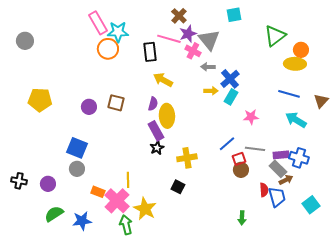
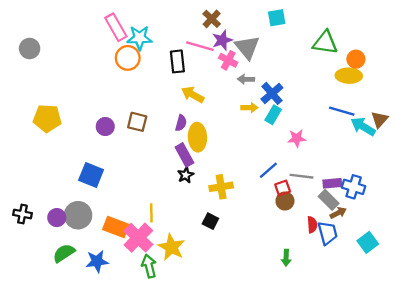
green triangle: (275, 36) -> (325, 43), turned 45
cyan arrow: (296, 120) -> (363, 127), moved
gray circle: (77, 169) -> (78, 215), moved, size x1.5
orange rectangle: (98, 192) -> (116, 227), size x1.5

